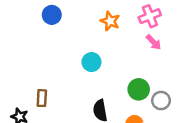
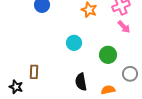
green circle: (139, 89) -> (108, 55), moved

